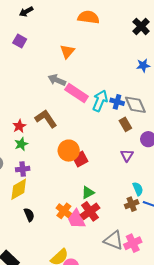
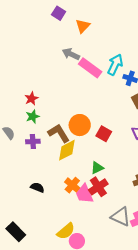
purple square: (20, 41) -> (59, 13), moved
cyan arrow: (100, 101) -> (115, 65), moved
brown L-shape: (46, 119) -> (59, 133), moved
red square: (80, 159) -> (104, 134), moved, turned -35
yellow diamond: (19, 189) -> (67, 150), moved
black semicircle: (29, 215) -> (37, 187), turned -48

